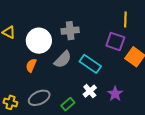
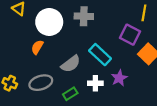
gray semicircle: (63, 59) -> (71, 64), moved
white cross: (90, 91) -> (95, 83), turned 32
purple star: (115, 94) -> (119, 78), moved

